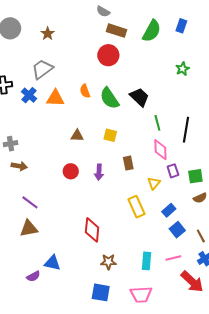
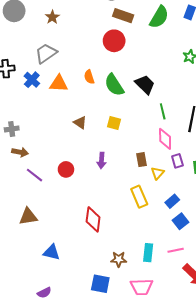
brown triangle: (77, 136) -> (80, 123), turned 32
brown rectangle: (128, 163) -> (141, 160), moved
red circle: (71, 171) -> (66, 169), moved
purple line: (30, 202) -> (34, 175), moved
brown star: (108, 262) -> (119, 259), moved
purple semicircle: (33, 276) -> (44, 293), moved

